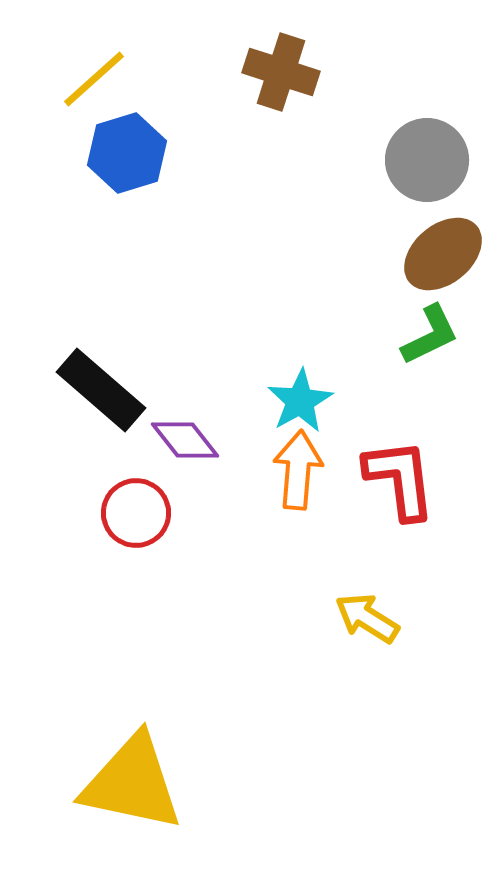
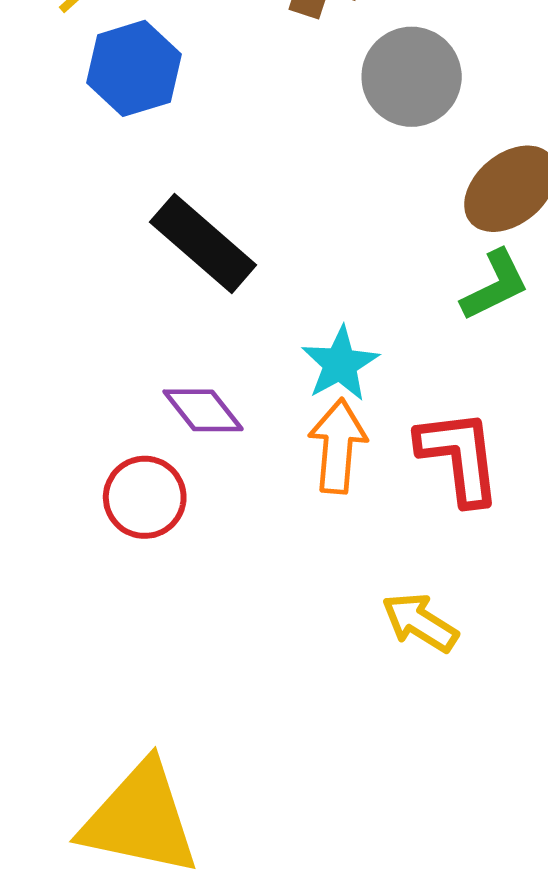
gray circle: (427, 160) -> (412, 77), moved
black rectangle: (101, 390) -> (203, 244), moved

